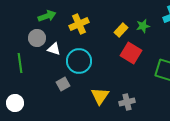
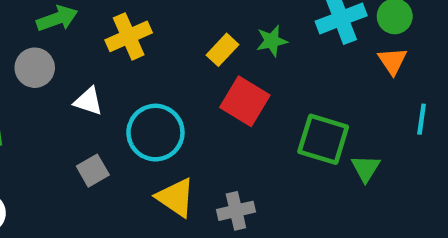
white triangle: (54, 49) -> (88, 101), moved
cyan circle: (79, 61) -> (155, 133), moved
yellow triangle: (100, 96) -> (176, 197), turned -30

